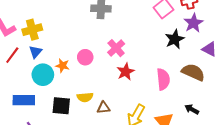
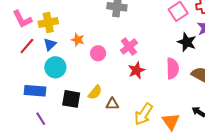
black star: (175, 39) -> (187, 42), turned -30
orange star: (62, 66) -> (78, 40), moved
pink semicircle: (163, 79) -> (172, 68), moved
yellow semicircle: (85, 97) -> (95, 92), turned -49

